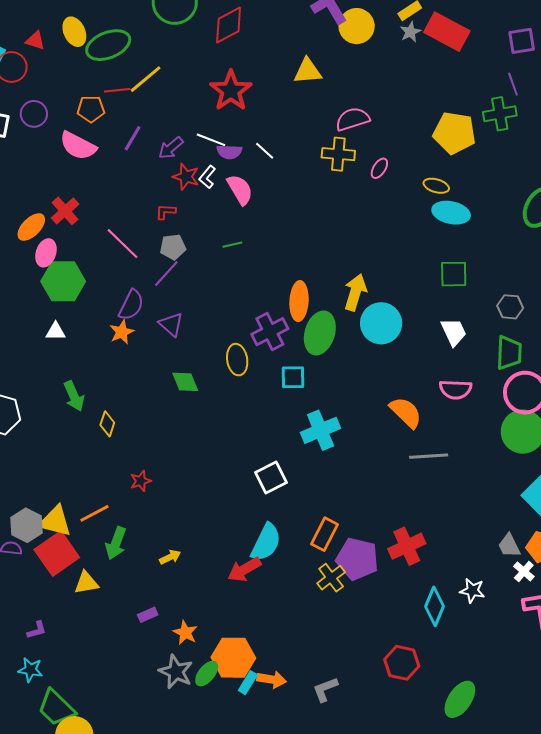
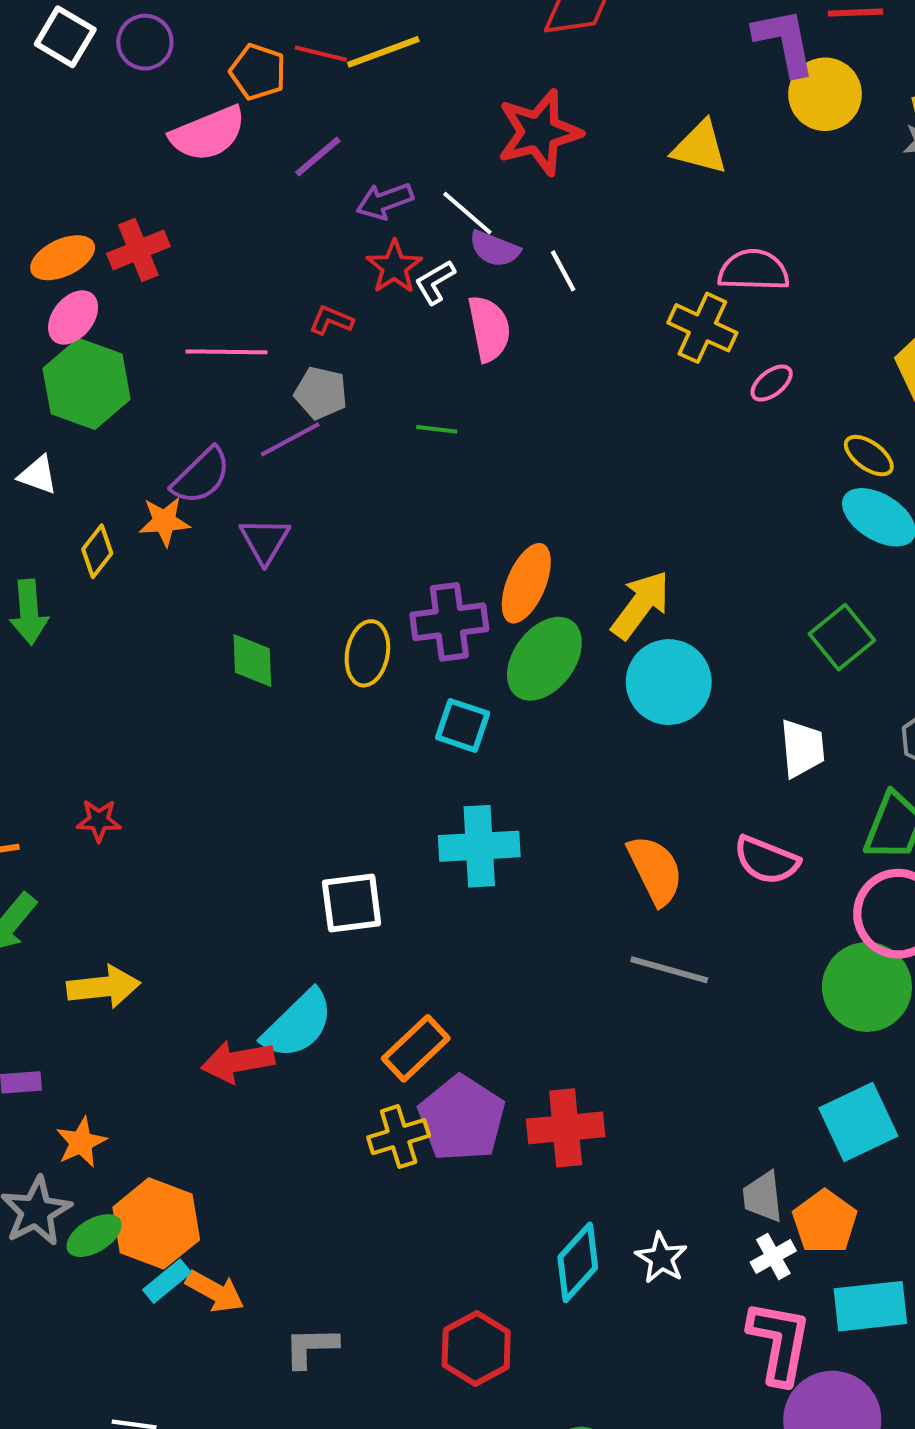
pink semicircle: (78, 146) -> (208, 134), turned -69
pink line: (123, 244) -> (226, 352), turned -63
green square: (454, 274) -> (842, 637), turned 32
yellow diamond: (107, 424) -> (97, 551), moved
yellow arrow: (170, 557) -> (103, 987), size x1.6

